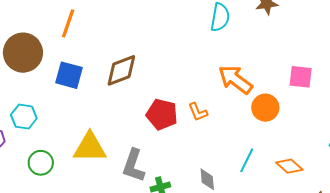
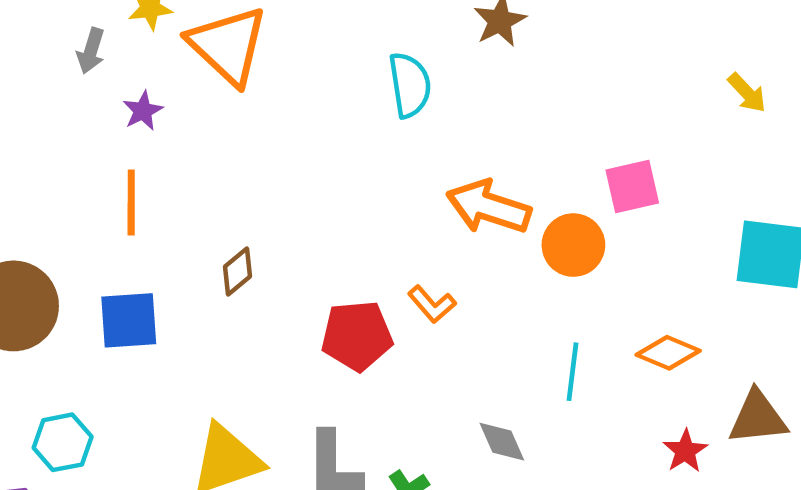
orange line: (68, 23) -> (131, 203), moved
brown diamond: (121, 70) -> (238, 271), size x0.6
pink square: (301, 77) -> (632, 186), moved

